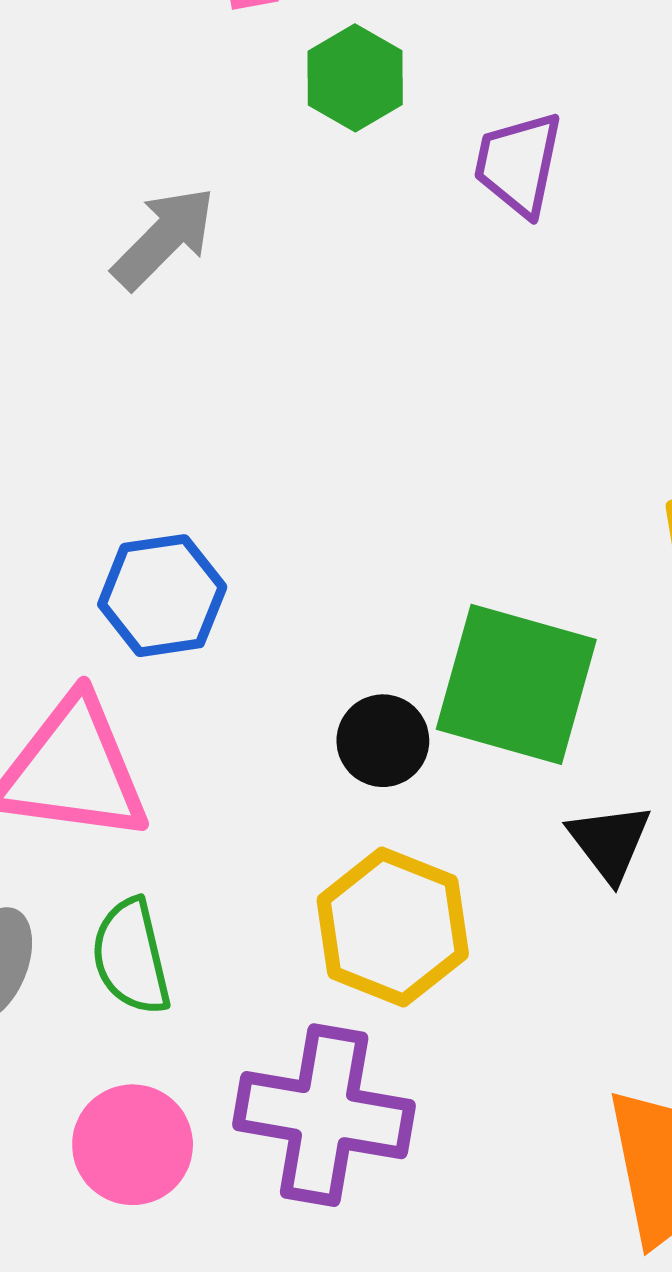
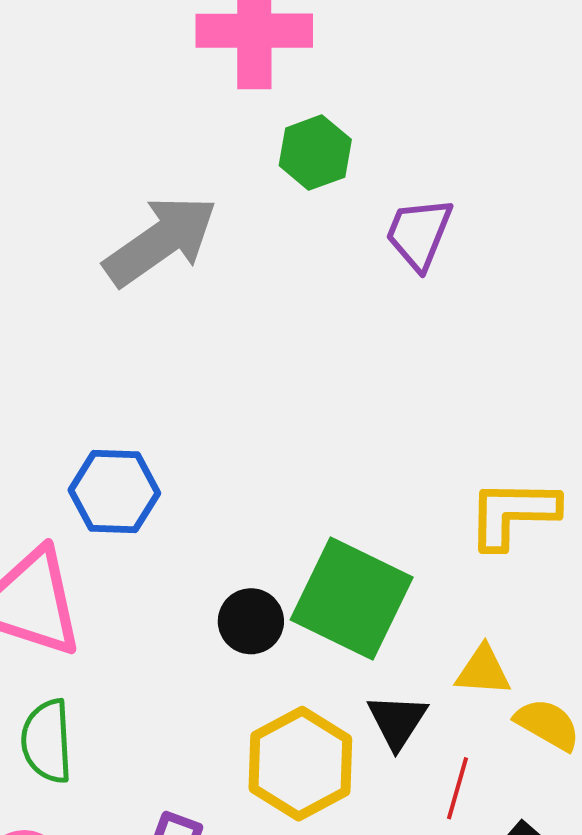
gray arrow: (164, 238) -> (161, 241), size x1.4
yellow hexagon: (393, 927) -> (300, 764), moved

